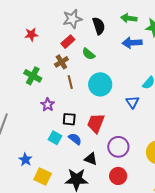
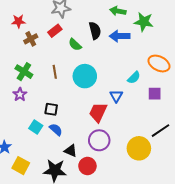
black semicircle: (99, 26) -> (95, 31), moved
brown cross: (61, 62) -> (31, 39), moved
green cross: (33, 76) -> (24, 72), moved
purple star: (48, 105) -> (20, 94), moved
red trapezoid: (96, 123) -> (98, 112), moved
red circle: (118, 176) -> (87, 166), moved

